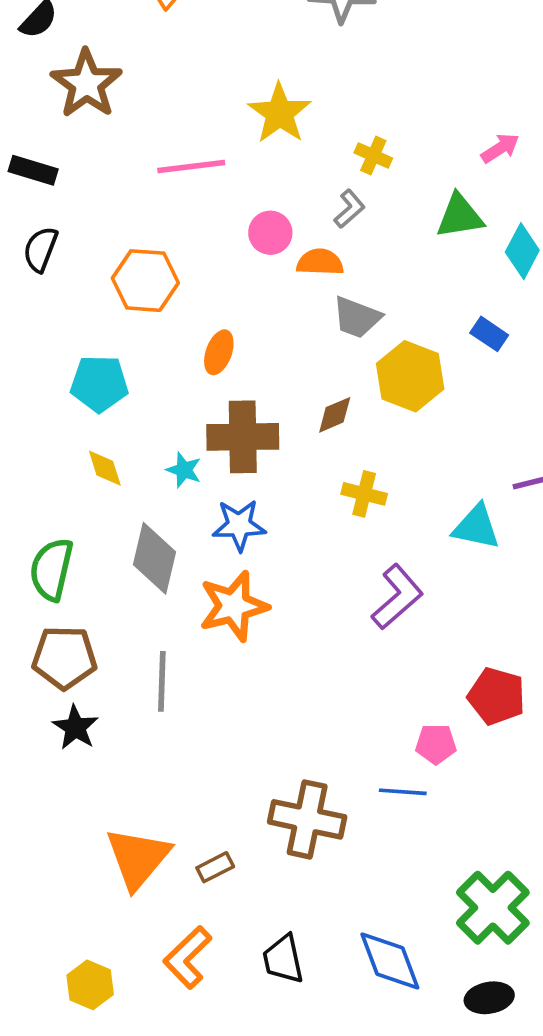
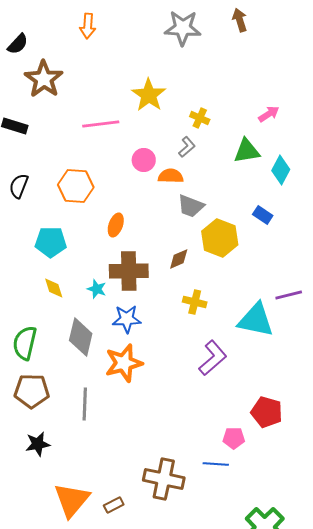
black semicircle: (40, 249) -> (19, 186), moved
cyan triangle: (476, 527) -> (256, 320), size x1.4
black star: (75, 727) -> (38, 444), moved, turned 30

